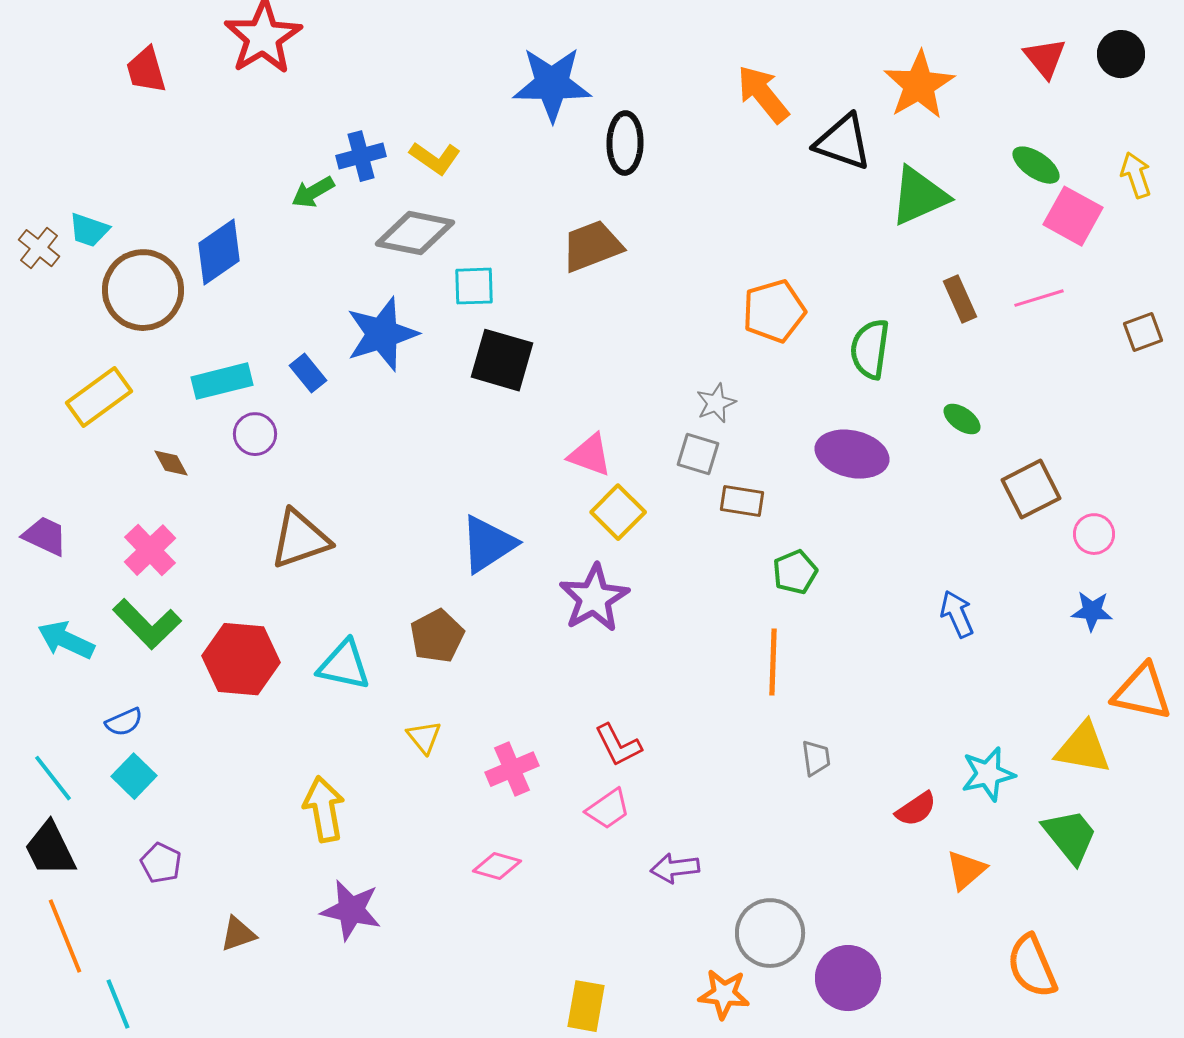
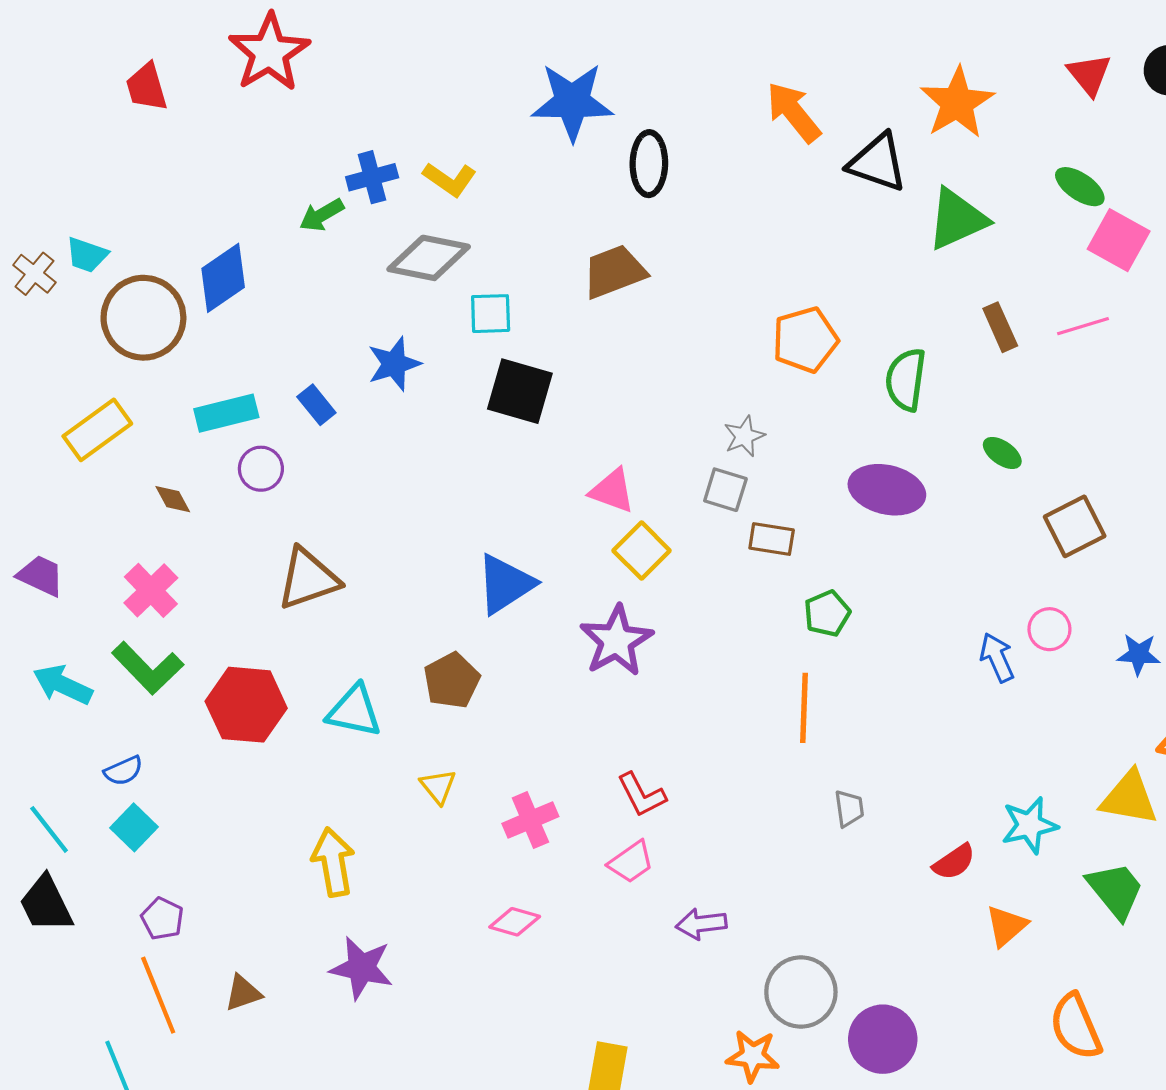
blue star: (382, 334) -> (394, 364), size x0.7
pink circle: (1094, 534) -> (1049, 629), moved
orange line: (65, 936) -> (158, 995), moved

